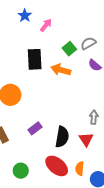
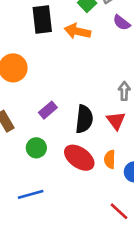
green circle: (21, 171) -> (36, 148), moved

